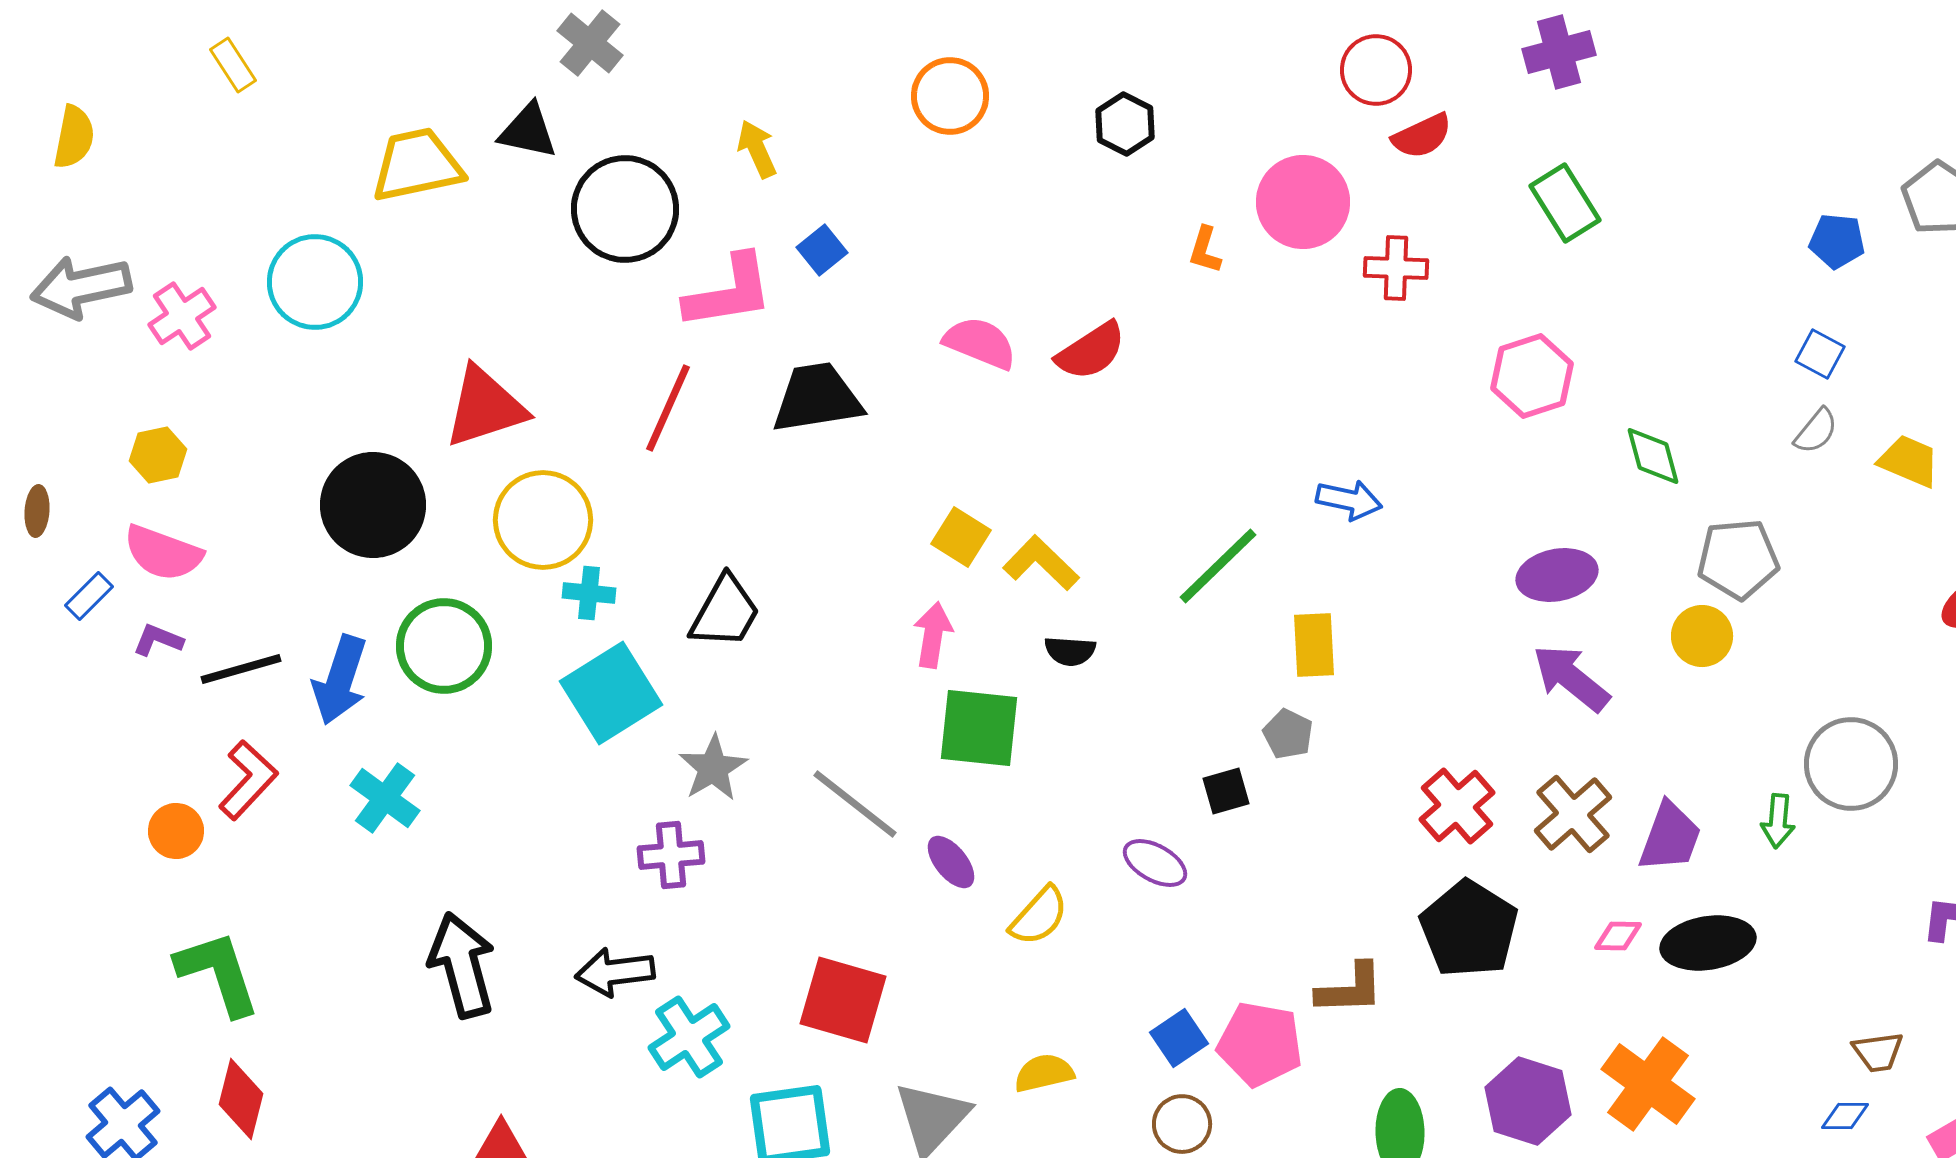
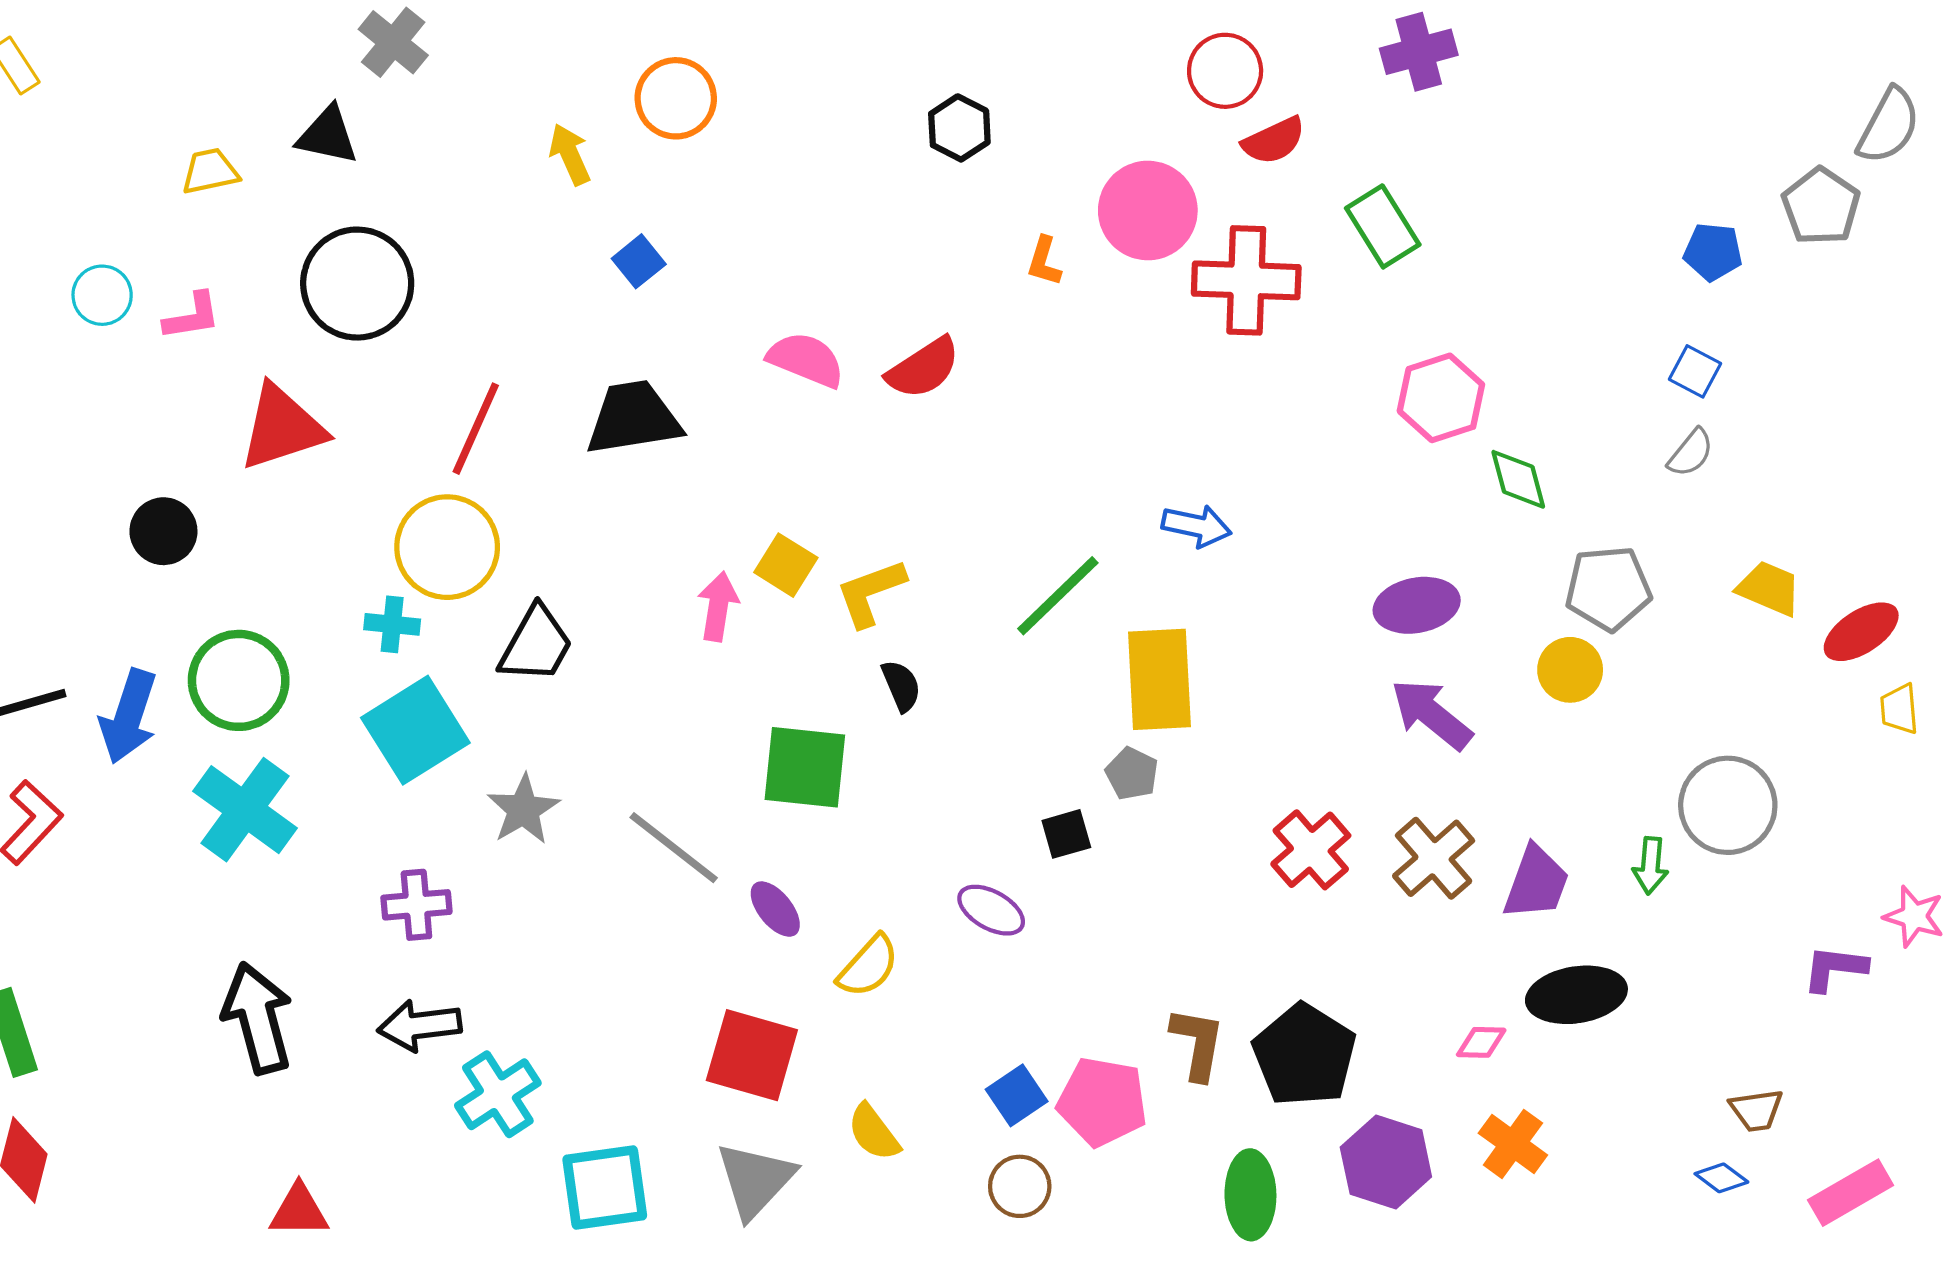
orange circle: (950, 96) -> (676, 98), moved
yellow trapezoid: (417, 165) -> (210, 171), size x0.6
green rectangle: (1565, 203) -> (1383, 226), moved
black circle: (625, 209) -> (357, 284), moved
red cross: (1396, 268) -> (1246, 280), size x1.6
cyan circle: (315, 282) -> (102, 295), size x0.6
pink L-shape: (729, 292) -> (192, 316), moved, size x0.6
pink hexagon: (1532, 376) -> (1441, 398), moved
yellow trapezoid: (1909, 461) -> (1769, 588), moved
black circle: (373, 505) -> (163, 531), size x0.6
yellow circle: (543, 520) -> (447, 547), moved
yellow L-shape: (1041, 563) -> (870, 593), turned -64
pink arrow: (933, 635) -> (718, 606), moved
yellow rectangle: (1314, 645) -> (1159, 679), size x1.5
black semicircle: (1070, 651) -> (901, 686), turned -117
cyan cross: (385, 798) -> (245, 810), moved, size x1.4
purple cross: (671, 855) -> (416, 905), moved
black pentagon: (1469, 929) -> (1304, 1055), moved
pink diamond: (1618, 936) -> (1481, 1042), moved
brown L-shape: (1350, 989) -> (1198, 1043), turned -78
red square: (843, 1000) -> (752, 1055), moved
yellow semicircle: (1044, 1073) -> (874, 1132), turned -114
orange cross: (1648, 1084) -> (1513, 1144), size x0.7
blue diamond: (1845, 1116) -> (1721, 1178), turned 36

